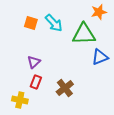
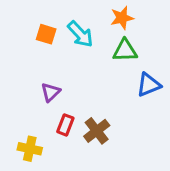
orange star: (99, 12) -> (122, 18), moved
green triangle: (84, 34) -> (125, 51), size x0.7
red rectangle: (36, 82) -> (65, 125), moved

